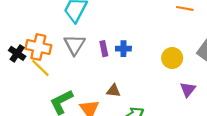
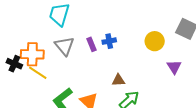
brown triangle: (113, 91) -> (118, 80), moved

